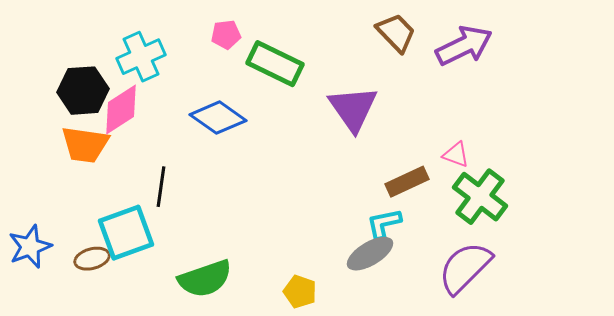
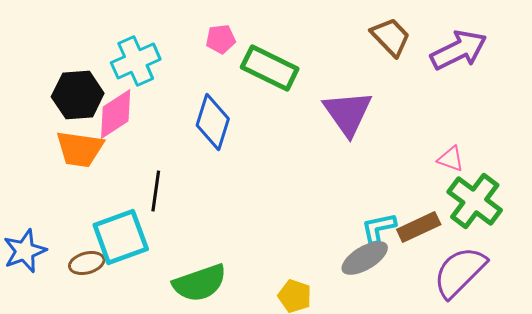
blue diamond: (218, 118) -> (213, 122), turned 72
brown rectangle: (407, 182) -> (419, 227), moved

